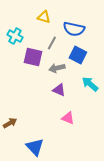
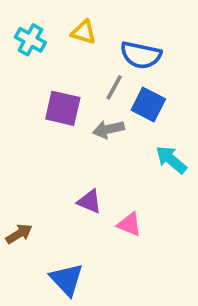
cyan cross: (15, 36) -> (30, 40), moved
gray line: (52, 43) -> (114, 87), moved
purple triangle: (59, 90) -> (89, 202), moved

